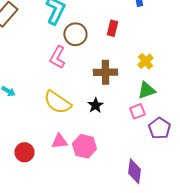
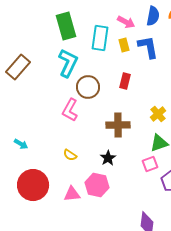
yellow semicircle: (57, 102) -> (70, 155), size x0.5
pink hexagon: (84, 146) -> (97, 185), moved
red circle: (24, 152) -> (33, 185), moved, size x1.6

